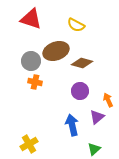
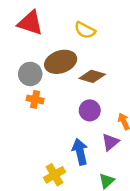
yellow cross: (29, 144) -> (54, 175), moved

